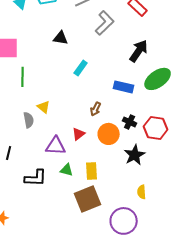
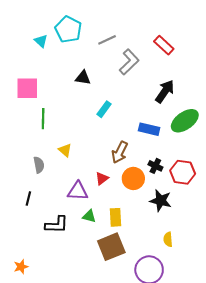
brown arrow: (96, 109) -> (120, 152), size x1.5
gray semicircle: (29, 120) -> (39, 165), moved
black star: (135, 155) -> (161, 201), turned -30

